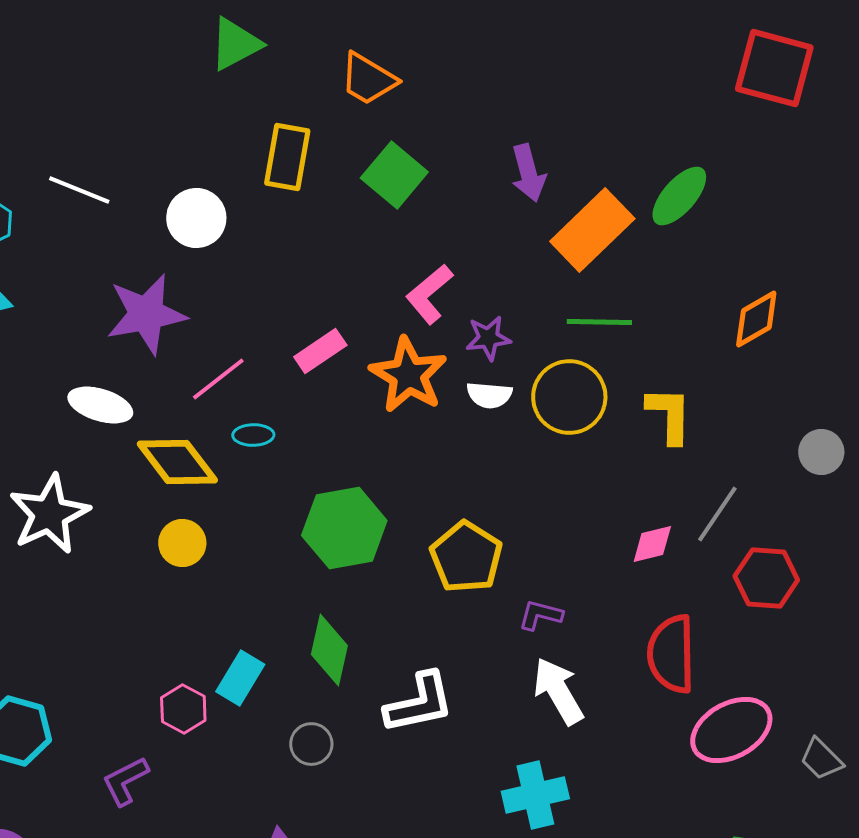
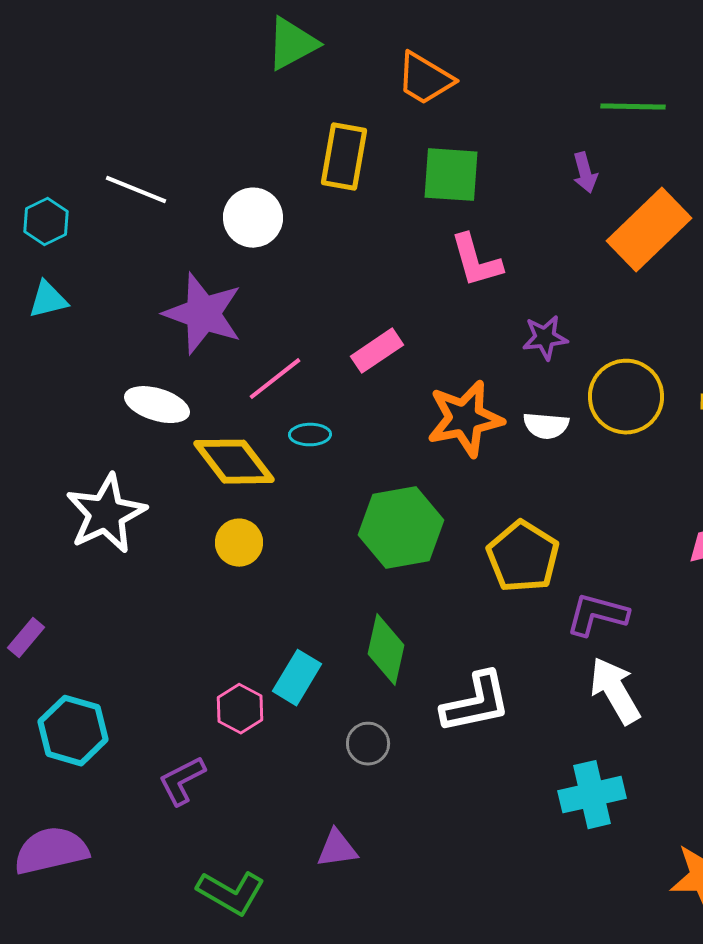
purple arrow: (528, 173) -> (585, 173), size x0.7
green square: (394, 175) -> (451, 175), turned -36
pink L-shape: (429, 294) -> (476, 261), moved, turned -66
purple star: (146, 314) -> (203, 314), turned 30
green line: (599, 322) -> (633, 107), moved
orange star: (408, 375) -> (465, 419), moved, turned 30
white semicircle: (489, 395) -> (546, 426), moved
purple L-shape: (540, 615) -> (597, 615), size x1.4

